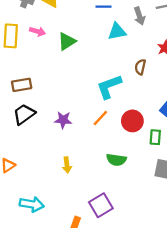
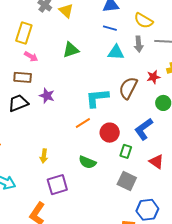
pink arrow: (38, 31) -> (31, 57), moved
brown semicircle: (140, 67) -> (128, 88), size x1.6
purple star: (63, 120) -> (47, 96), moved
purple square: (101, 205) -> (57, 185), moved

